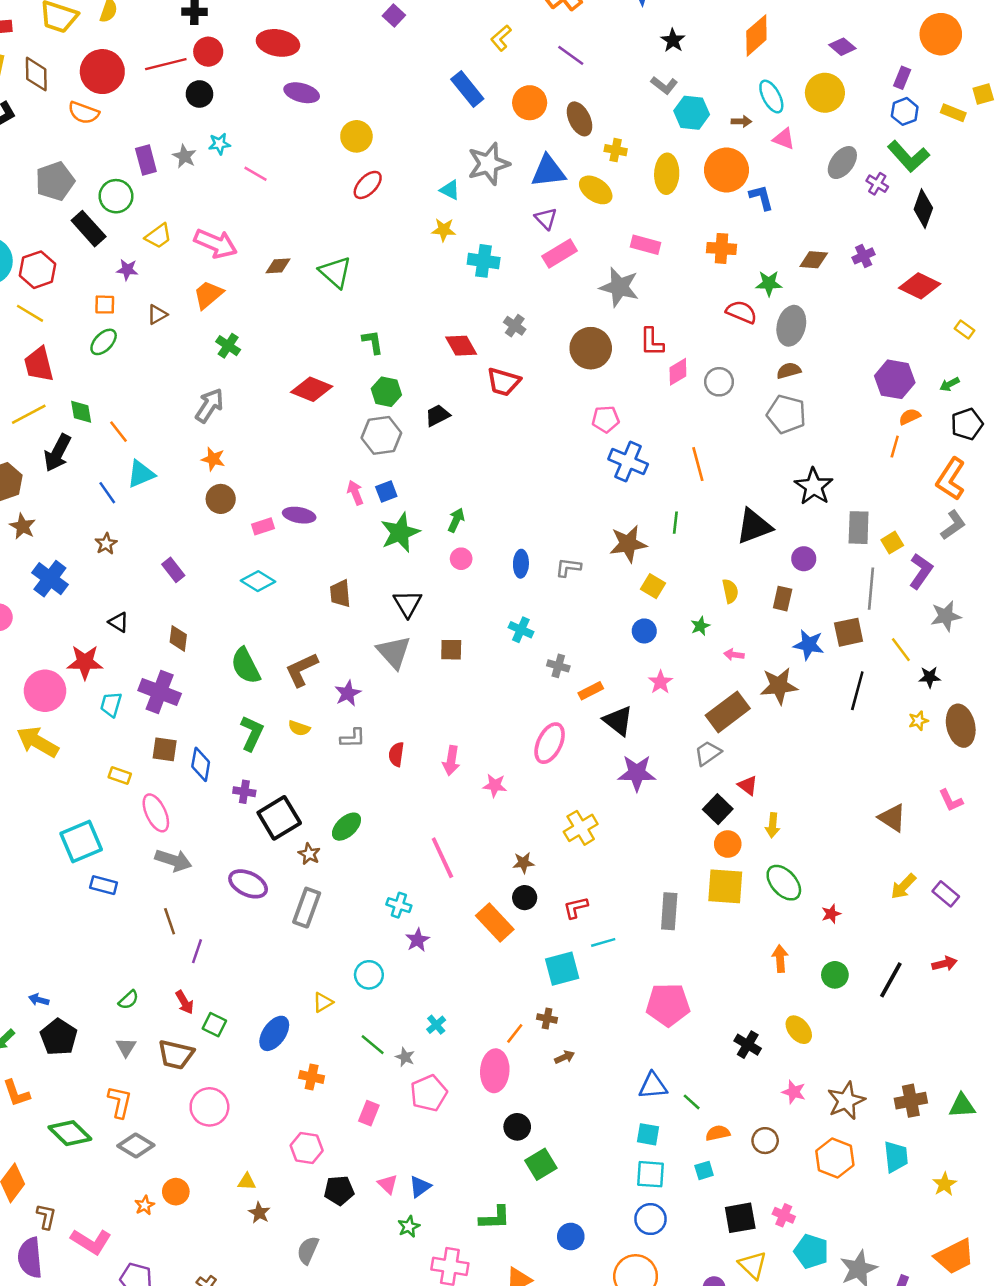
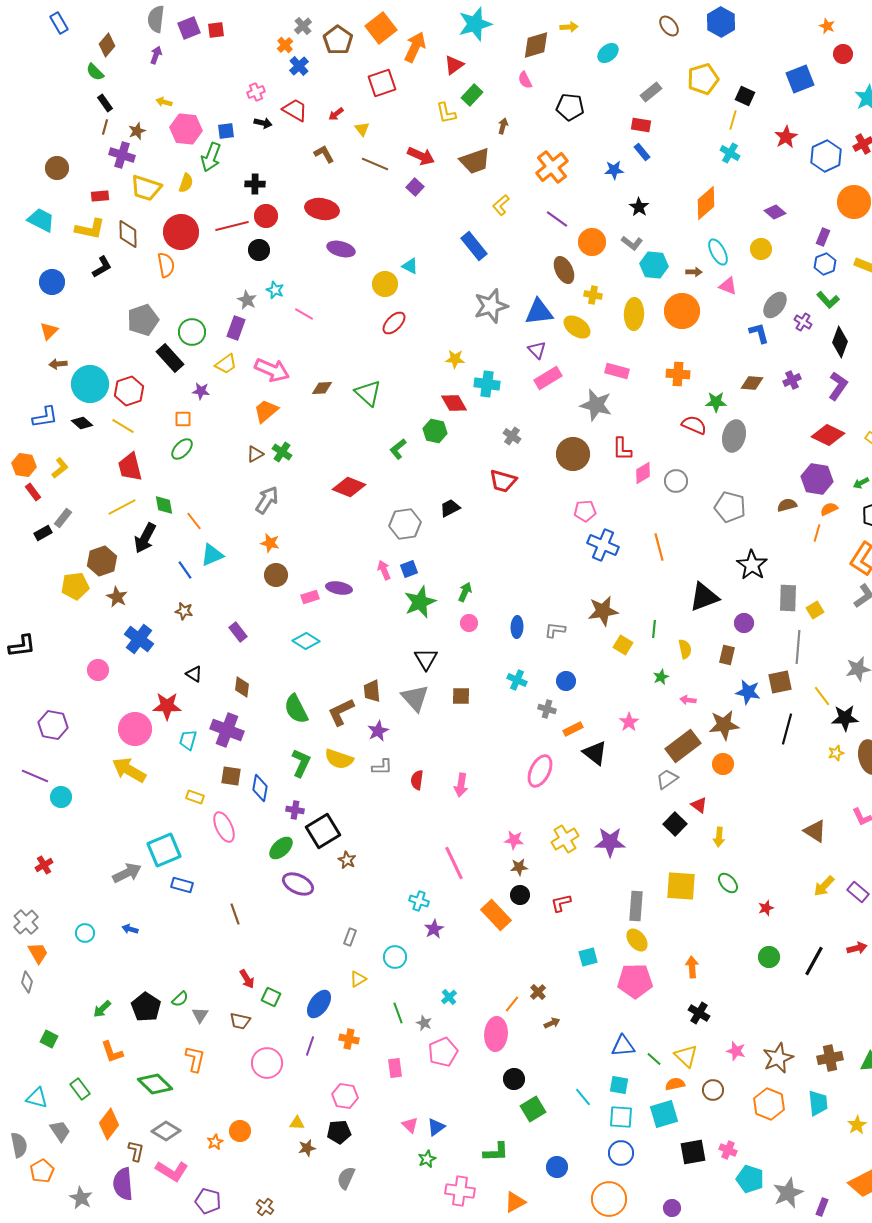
yellow circle: (825, 93) -> (761, 249), size x0.7
orange circle: (530, 103) -> (592, 242), moved
orange semicircle: (84, 113) -> (166, 265), turned -120
cyan star: (219, 144) -> (275, 290), turned 30
green L-shape: (908, 156) -> (828, 300), size x0.7
purple rectangle: (146, 160) -> (236, 328), moved, turned 35
cyan triangle: (450, 190) -> (410, 266), moved
blue L-shape: (761, 197) -> (759, 333), moved
red diamond: (920, 286) -> (828, 435), moved
brown triangle: (157, 315) -> (255, 454), moved
green L-shape: (373, 342) -> (398, 449), turned -120
red diamond: (461, 346) -> (454, 403), moved
brown semicircle: (789, 371) -> (787, 505), moved
green hexagon: (386, 392) -> (435, 431), moved
green line: (675, 523) -> (654, 629), moved
brown star: (106, 544) -> (184, 611), turned -30
purple L-shape: (921, 571) -> (838, 386), moved
brown trapezoid: (340, 594) -> (372, 691), moved
blue circle: (644, 631) -> (566, 681), moved
black star: (930, 677) -> (845, 718), size x1.5
yellow semicircle: (299, 728) -> (339, 759), size x1.6
purple star: (637, 773) -> (610, 842), moved
pink star: (495, 785) -> (514, 840), moved
green ellipse: (346, 827) -> (281, 848), moved
orange circle: (728, 844) -> (723, 764), moved
gray arrow: (173, 860) -> (127, 873), moved, turned -44
green ellipse: (784, 883) -> (728, 883), size x0.7
gray rectangle: (307, 908) -> (350, 937), moved, size x0.6
cyan line: (603, 942) -> (583, 1097), moved, turned 66
purple line: (197, 951) -> (310, 1046), moved
orange arrow: (780, 959) -> (692, 967), moved
cyan square: (562, 969) -> (588, 957), moved, size x0.7
blue arrow: (39, 1000) -> (130, 929), moved
green semicircle: (128, 1000) -> (180, 999), moved
brown cross: (547, 1018) -> (538, 992), turned 35
yellow ellipse: (799, 1030) -> (637, 940), moved
green line: (373, 1045) -> (398, 1013), turned 30
brown trapezoid: (176, 1055) -> (240, 1021), size x0.7
pink rectangle: (369, 1113) -> (395, 1068), turned -30
gray diamond: (136, 1146) -> (166, 1131), moved
cyan square: (704, 1170) -> (664, 1114), size x1.8
black pentagon: (339, 1190) -> (339, 1132), moved
brown star: (259, 1213) -> (307, 1148), turned 30
yellow triangle: (753, 1265) -> (686, 1056), moved

